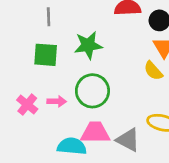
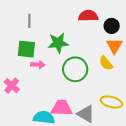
green circle: (92, 91) -> (75, 69), moved
pink arrow: (57, 101) -> (38, 65), moved

